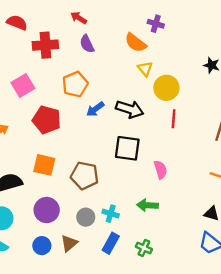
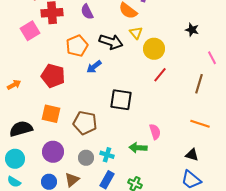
pink square: (23, 85) -> (30, 31), moved
black arrow: (130, 109) -> (111, 42), moved
red line: (174, 119) -> (160, 75), turned 35
pink semicircle: (160, 170) -> (155, 132), moved

